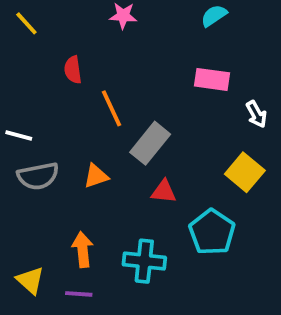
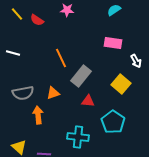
red semicircle: (73, 70) -> (37, 20), moved, turned -48
white line: (19, 135) -> (13, 53), moved
yellow square: (245, 172) -> (121, 84), moved
orange arrow: (83, 249) -> (38, 115), moved

